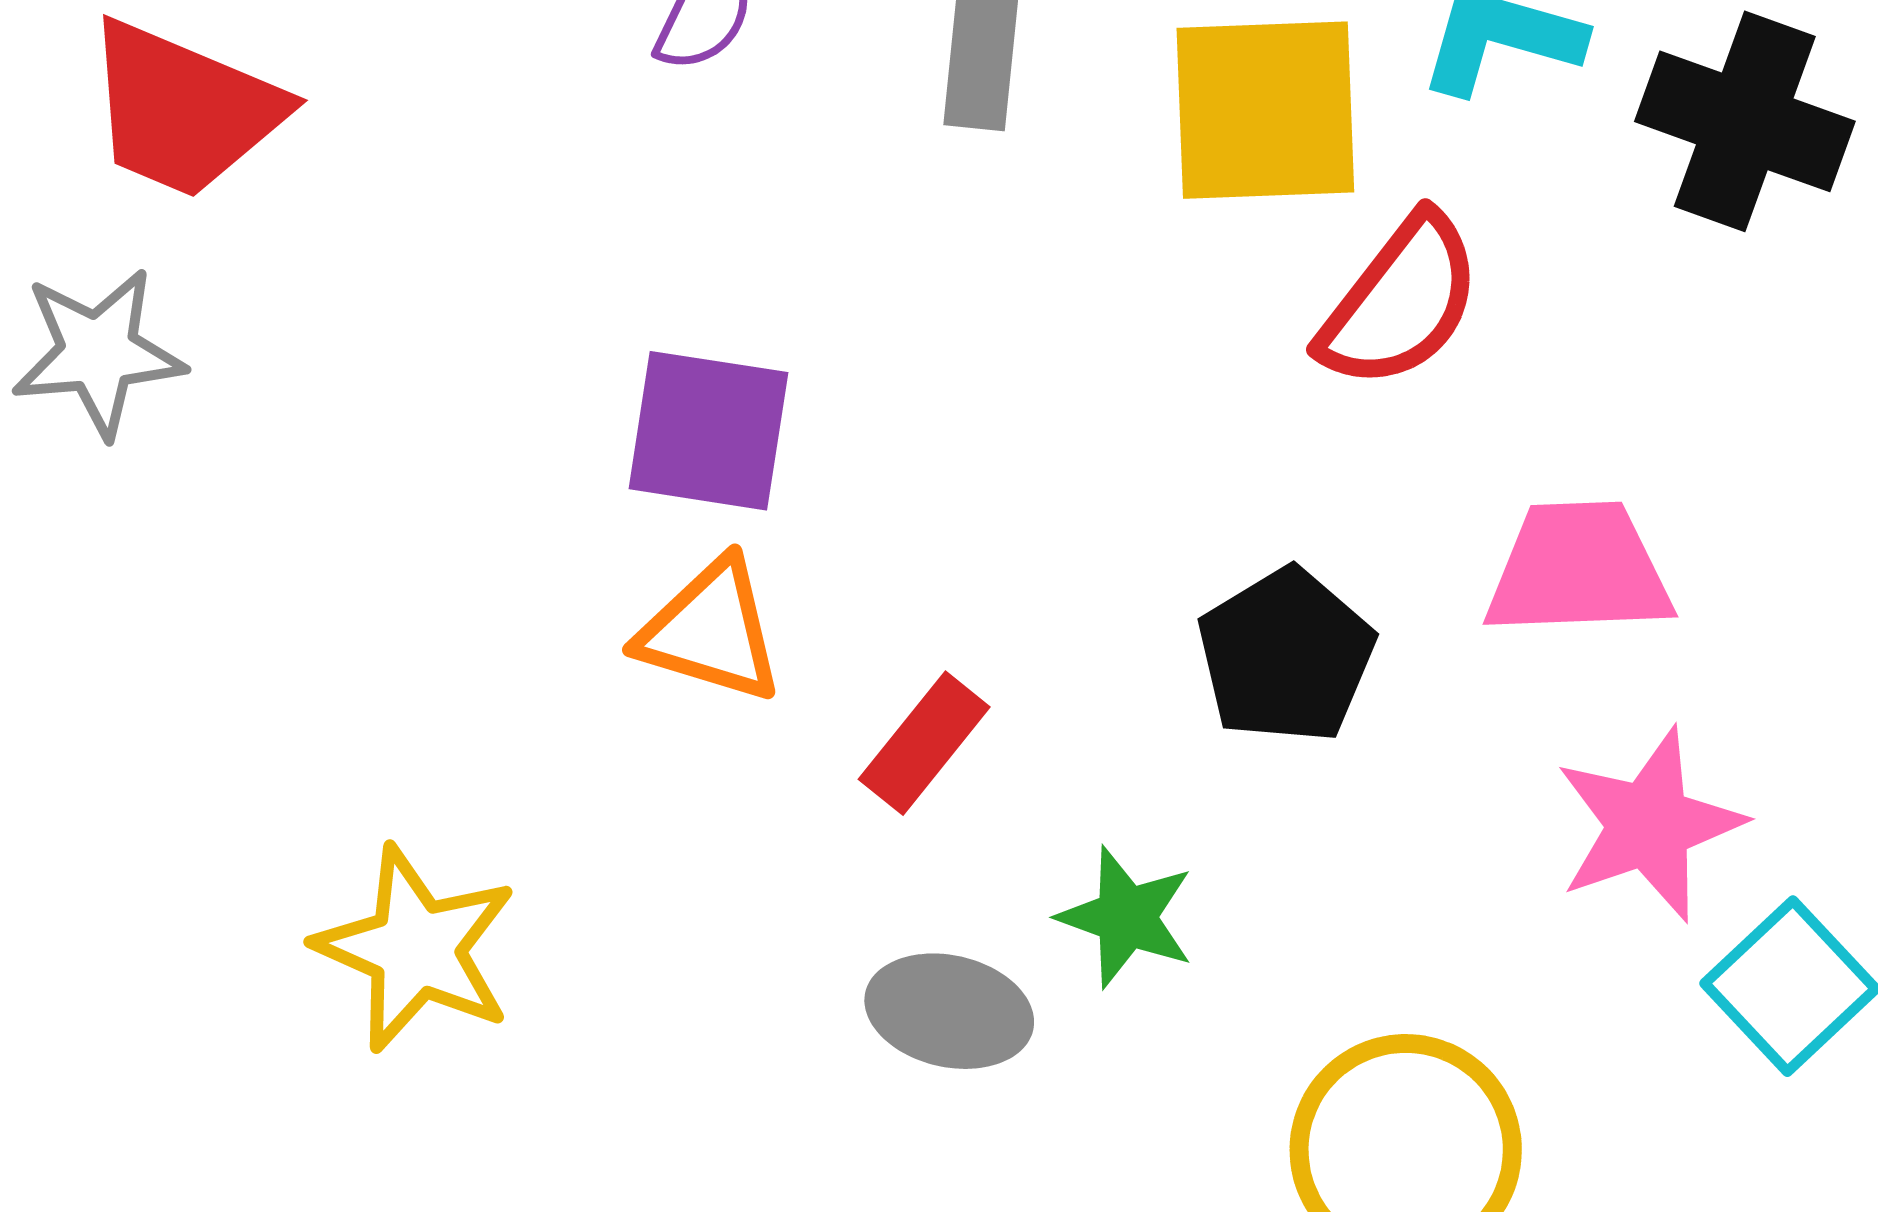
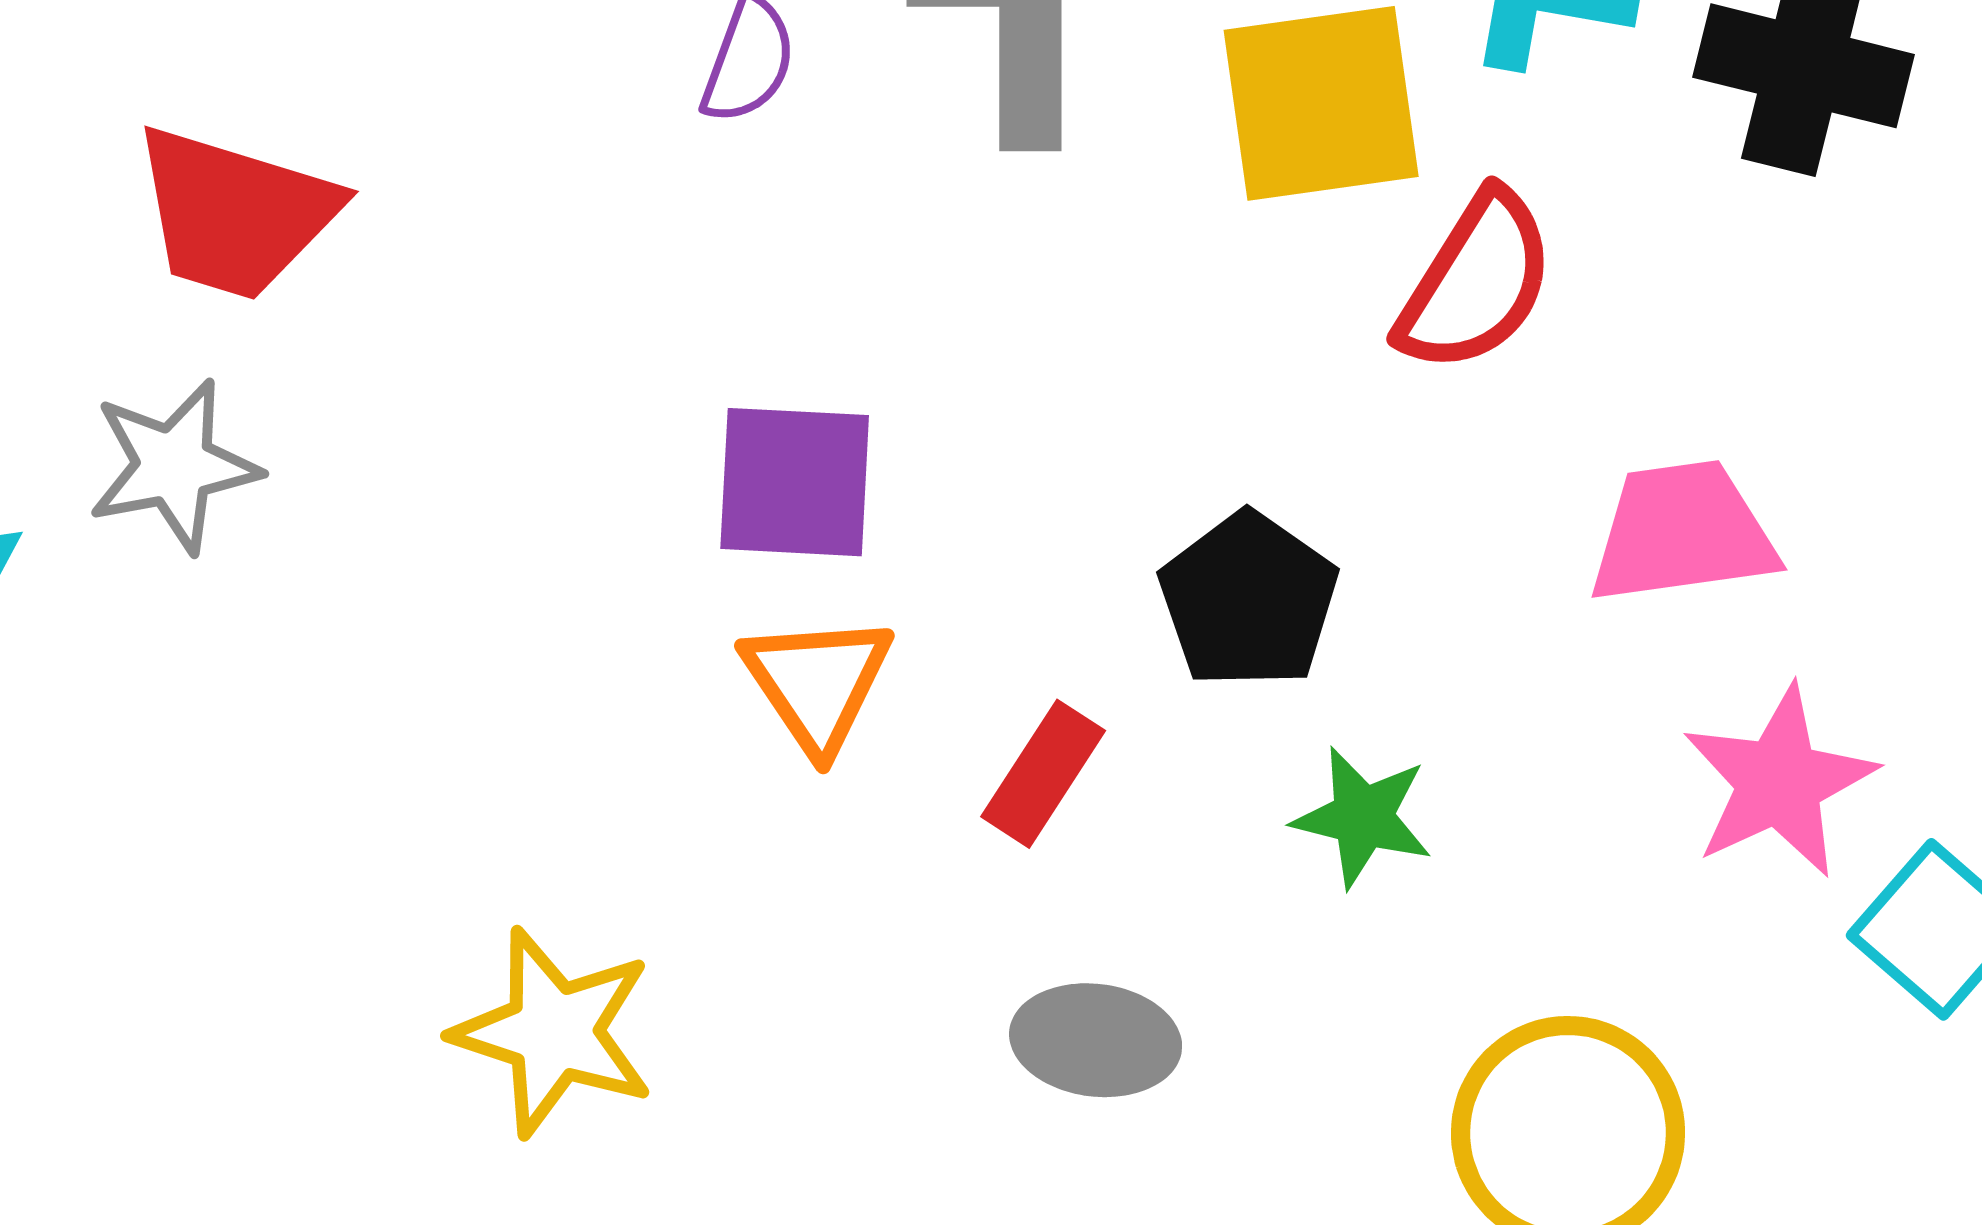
orange triangle: (711, 631) -> (817, 683), turned 45
black pentagon: (1286, 656) -> (1249, 600), moved
green star: (1126, 917) -> (1363, 817), moved

